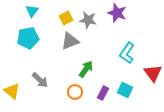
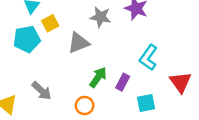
yellow square: (66, 18) -> (50, 23), moved
cyan square: (125, 90) -> (146, 103), turned -35
purple rectangle: (103, 93) -> (123, 82), moved

